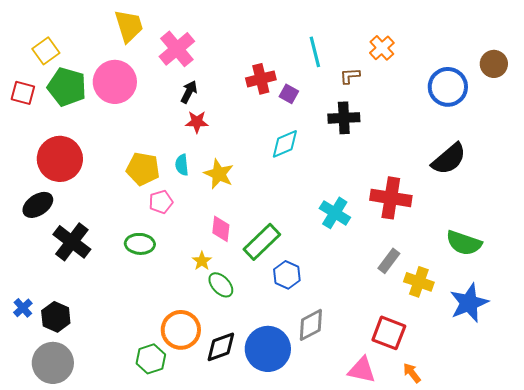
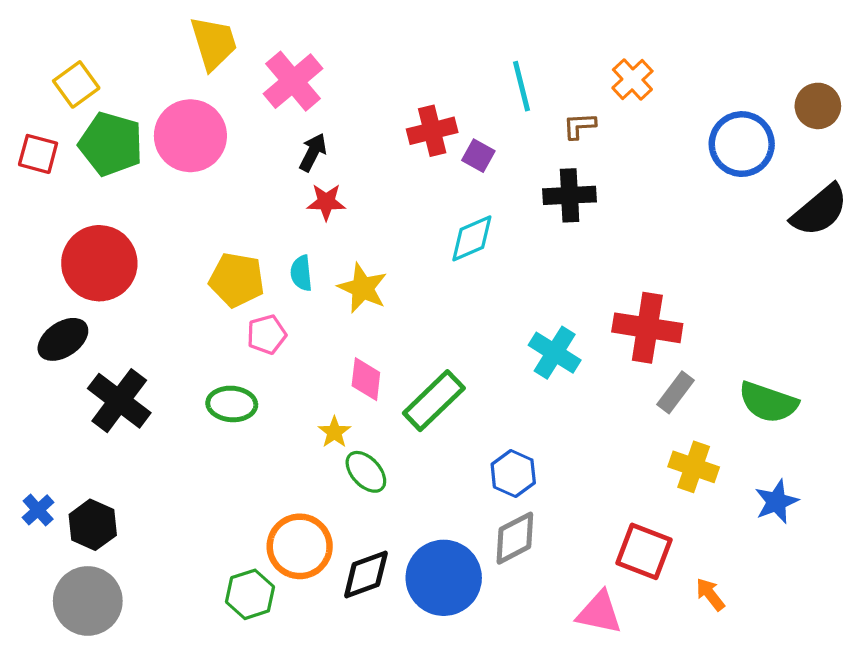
black semicircle: (449, 159) -> (820, 210), moved
gray rectangle: (389, 261) -> (675, 392), moved
blue hexagon: (287, 275) -> (513, 473), moved
blue star: (469, 303) -> (776, 502), size x0.7
orange arrow: (412, 373) -> (710, 594), moved

